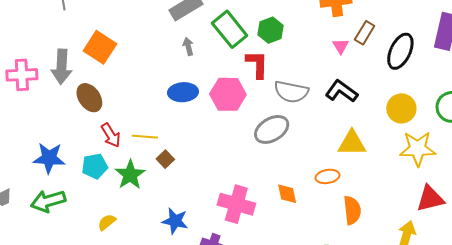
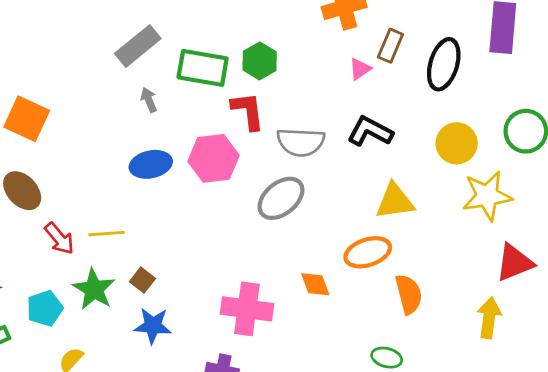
green rectangle: (230, 29) -> (203, 68), turned -33
pink triangle: (341, 46) -> (360, 69), turned 36
brown square: (165, 159) -> (142, 280), moved
cyan pentagon: (95, 166) -> (45, 308), moved
orange ellipse: (327, 176) -> (368, 252), size x1.4
blue star: (175, 221) -> (153, 326), moved

